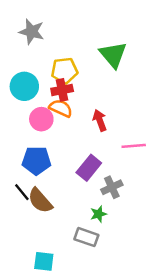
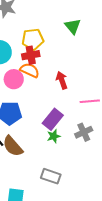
green triangle: (113, 55) -> (73, 26), size x0.7
gray cross: (112, 187) -> (84, 132), moved
green star: (98, 214) -> (54, 136), moved

